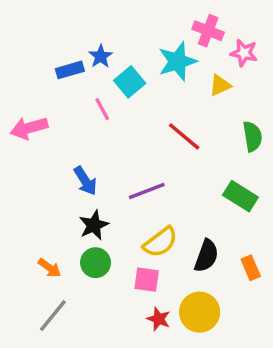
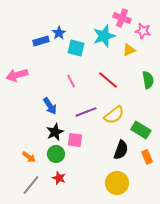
cyan square: (130, 82) -> (76, 48), turned -36
pink line: (102, 109) -> (71, 81), moved
green rectangle: (240, 196) -> (141, 130), moved
yellow semicircle: (160, 242) -> (114, 115), moved
pink square: (147, 280) -> (75, 140), moved
red star: (159, 319) -> (59, 178), moved

